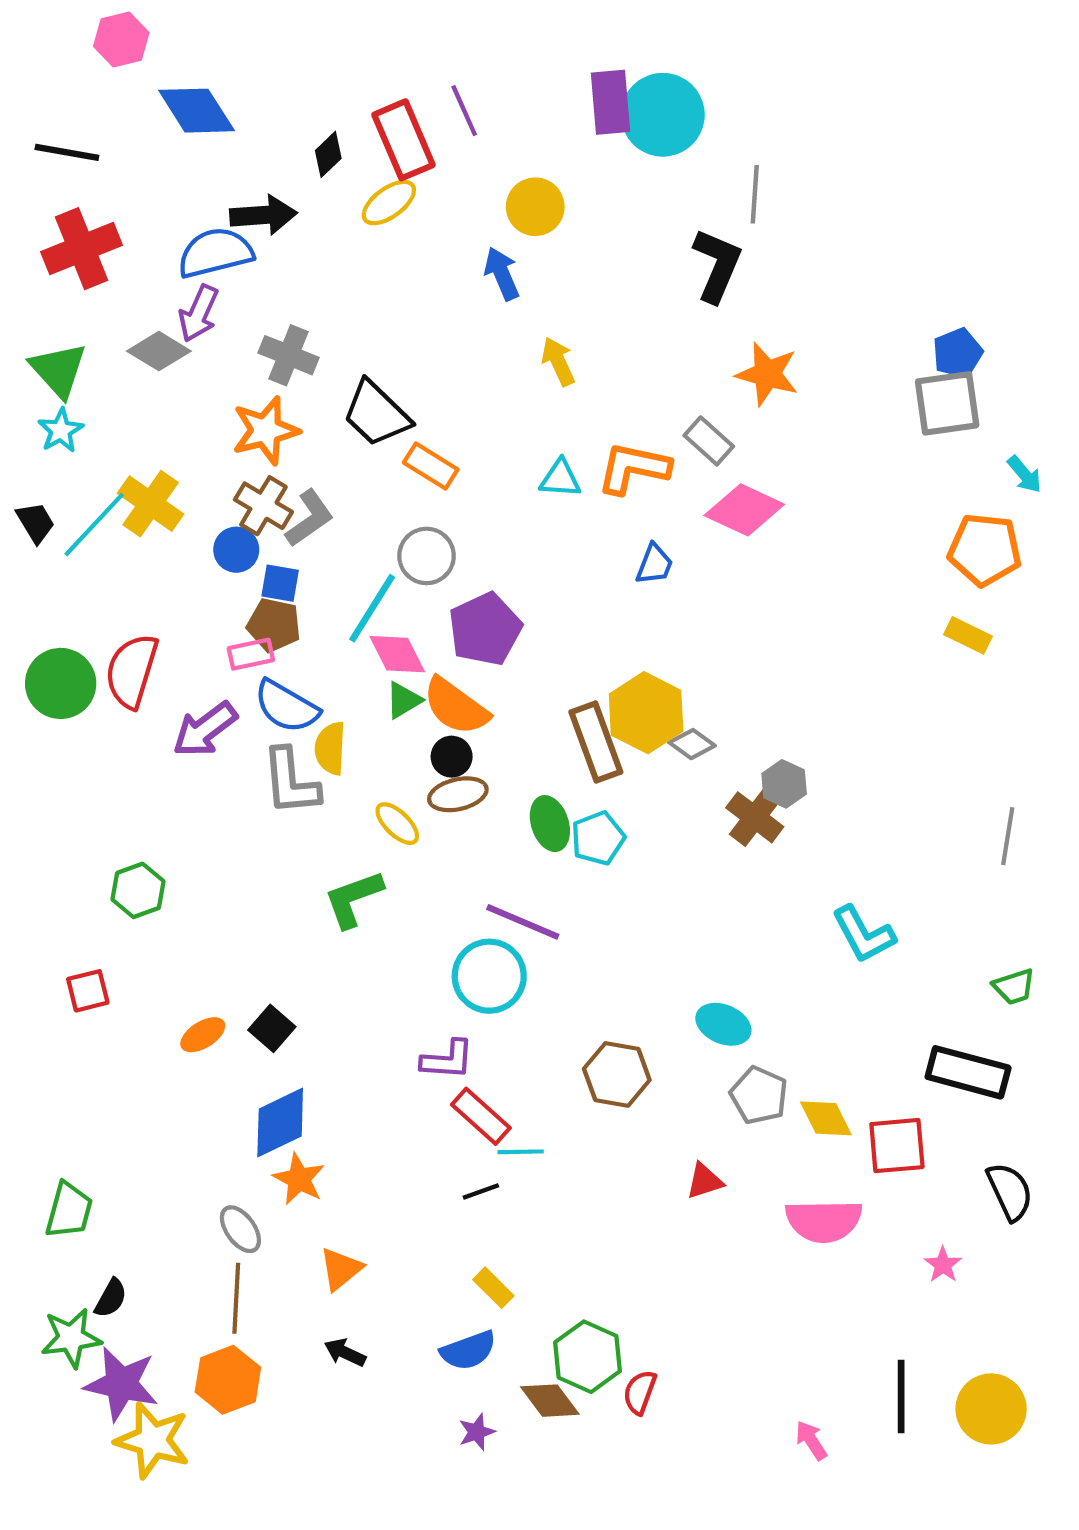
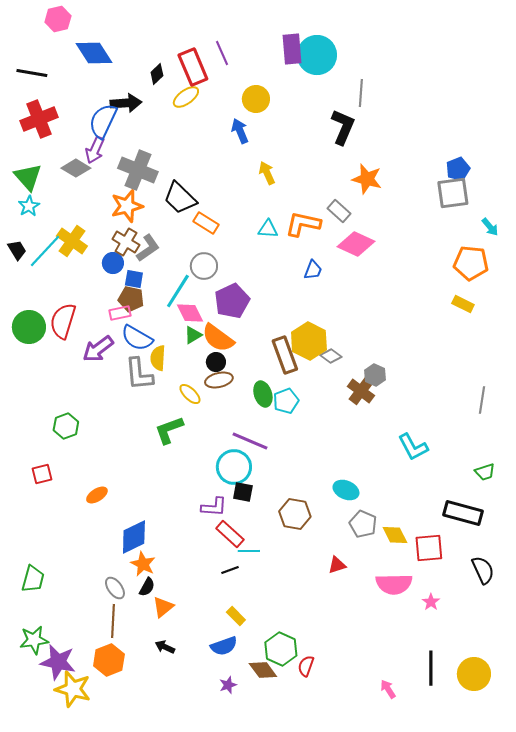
blue semicircle: (215, 253) -> (103, 121), turned -51
gray cross: (289, 355) -> (138, 170), size x1.4
black square: (272, 1028) -> (243, 492), moved, turned -30
pink star: (943, 1265) -> (431, 602), moved
black semicircle: (111, 1298) -> (147, 587), moved

